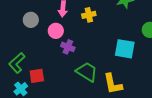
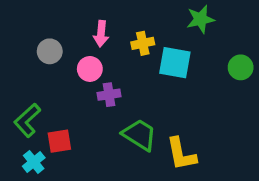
purple cross: (68, 47) -> (109, 95), turned -32
cyan square: (125, 49) -> (175, 63), moved

